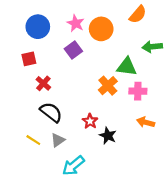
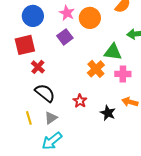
red square: (29, 59) -> (25, 45), size x1.5
black star: (108, 136) -> (108, 113), moved
yellow line: (33, 140) -> (29, 118), turned 40
cyan arrow: (73, 166) -> (52, 141), moved

